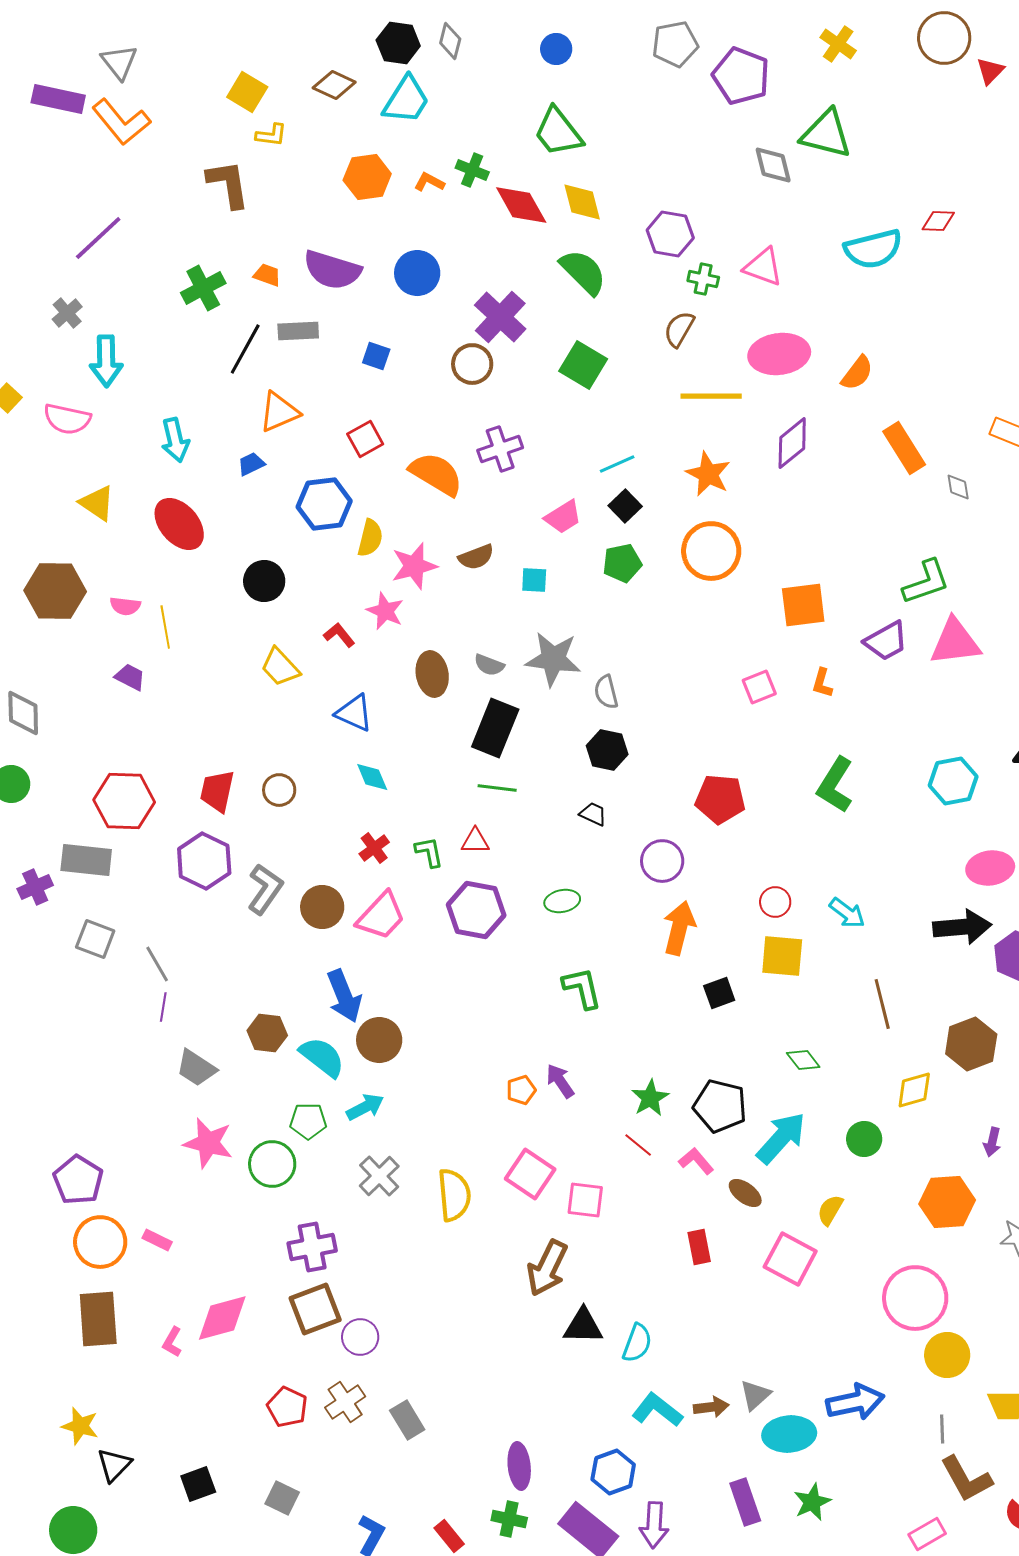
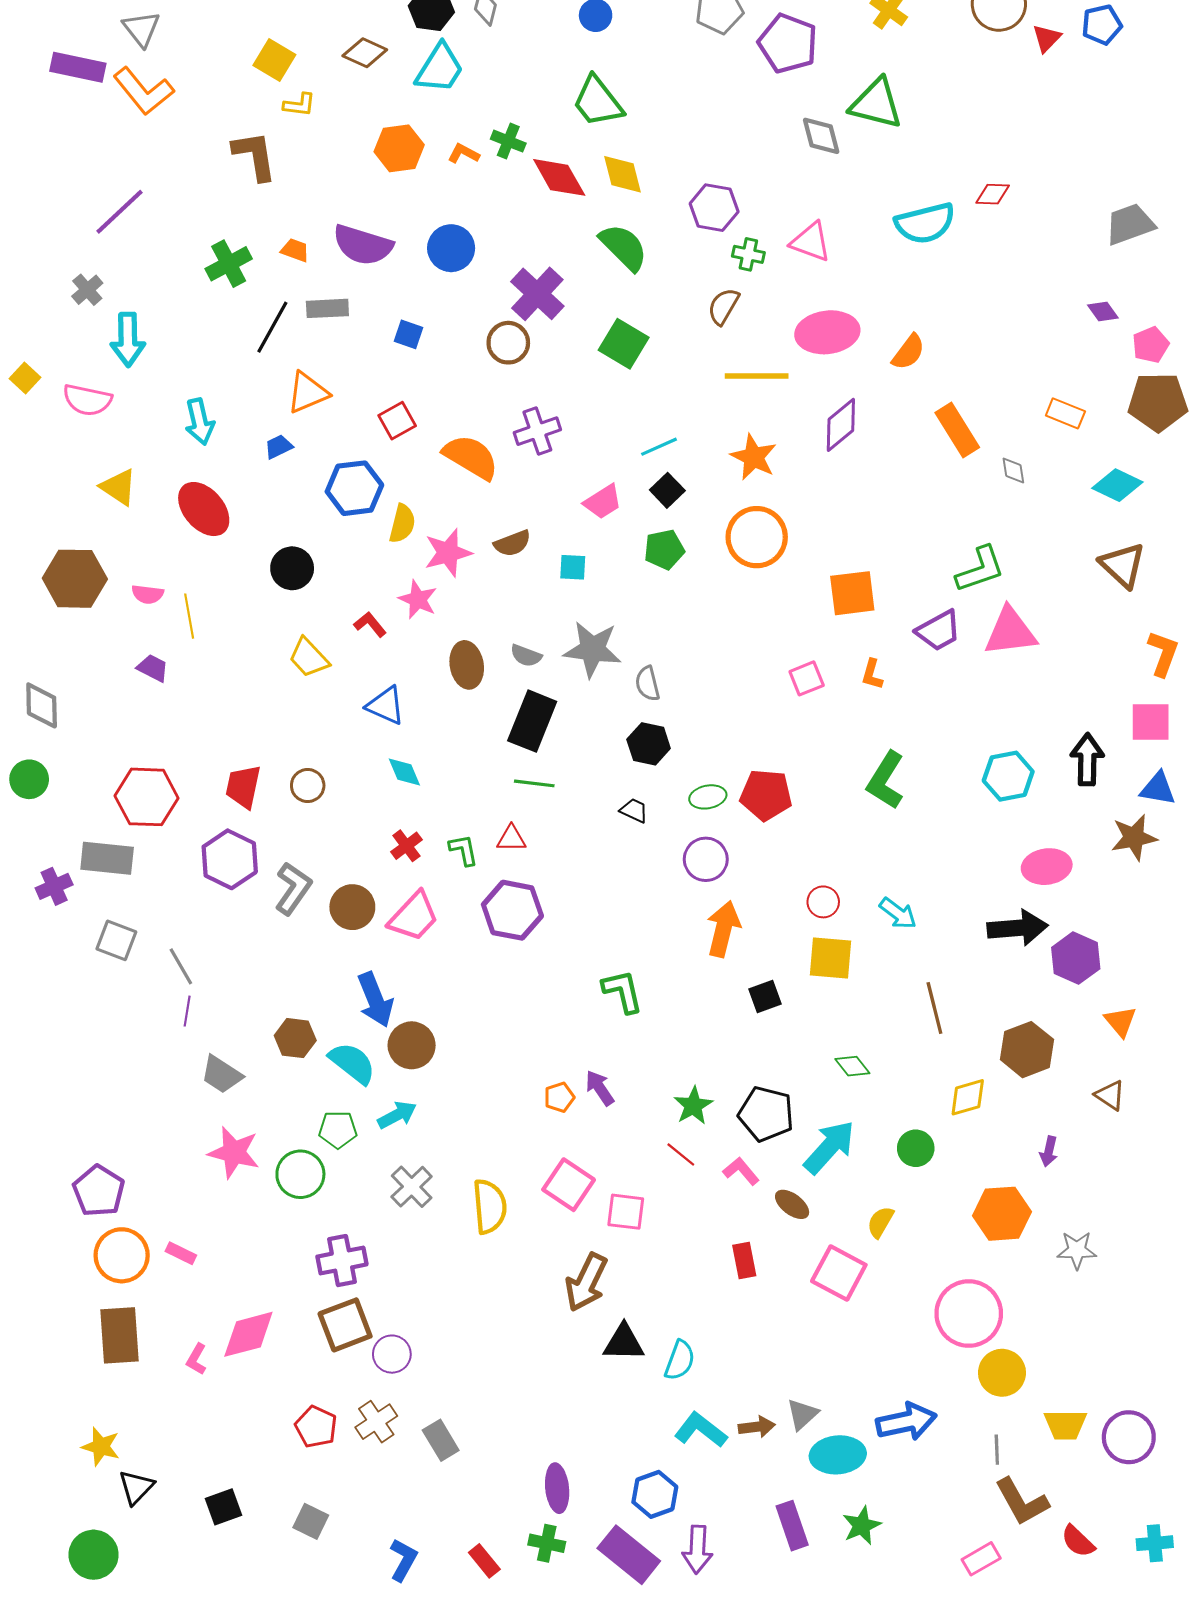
green ellipse: (562, 901) -> (708, 797), moved

